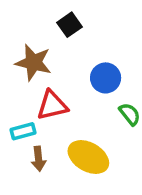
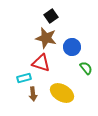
brown star: (33, 62) -> (46, 38), moved
red triangle: (52, 105) -> (41, 63), turned 30

